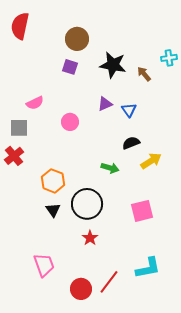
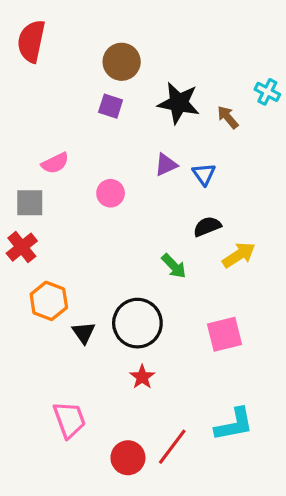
cyan cross: (169, 58) -> (267, 92), turned 35
green arrow: (110, 168) -> (174, 266), turned 30
orange hexagon: (53, 181) -> (49, 301), moved

